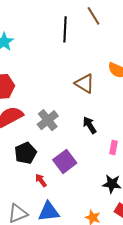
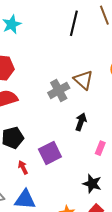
gray cross: (48, 120) -> (59, 90), moved
black arrow: (90, 125) -> (81, 122), turned 42

